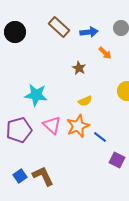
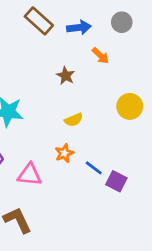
pink triangle: (52, 125) -> (30, 175), moved, turned -36
orange star: (78, 126) -> (64, 153), size x0.6
purple square: (117, 160) -> (116, 181), moved

